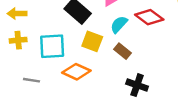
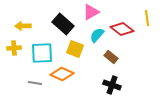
yellow arrow: (17, 14) -> (23, 26), moved
brown rectangle: (122, 51) -> (111, 57), moved
gray line: (32, 80) -> (35, 83), moved

